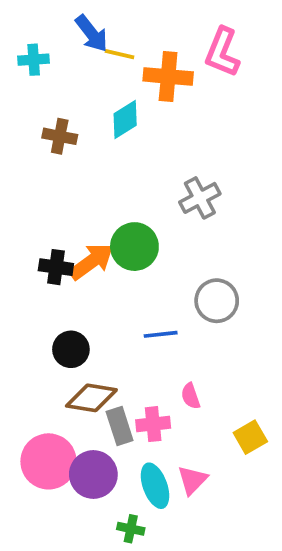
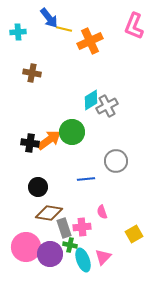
pink L-shape: (222, 52) -> (134, 26), moved
orange cross: (168, 76) -> (90, 41), turned -30
cyan diamond: (125, 119) -> (91, 100), moved
green cross: (131, 529) -> (70, 245), moved

